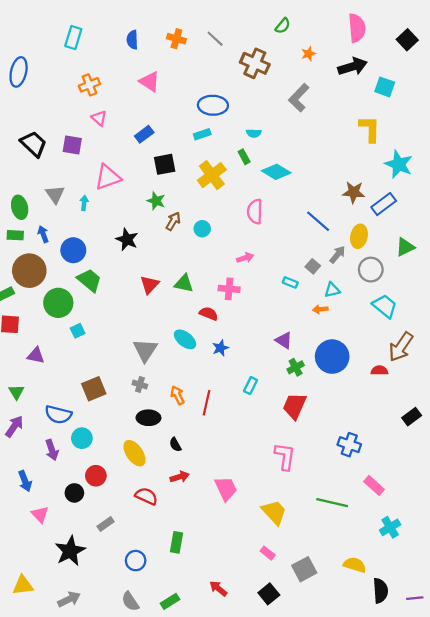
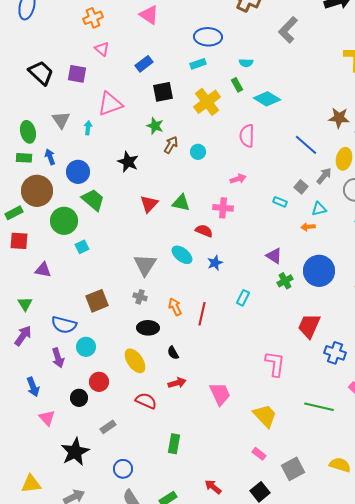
red trapezoid: (295, 406) -> (309, 326), moved
blue circle: (136, 561) -> (123, 469), moved

